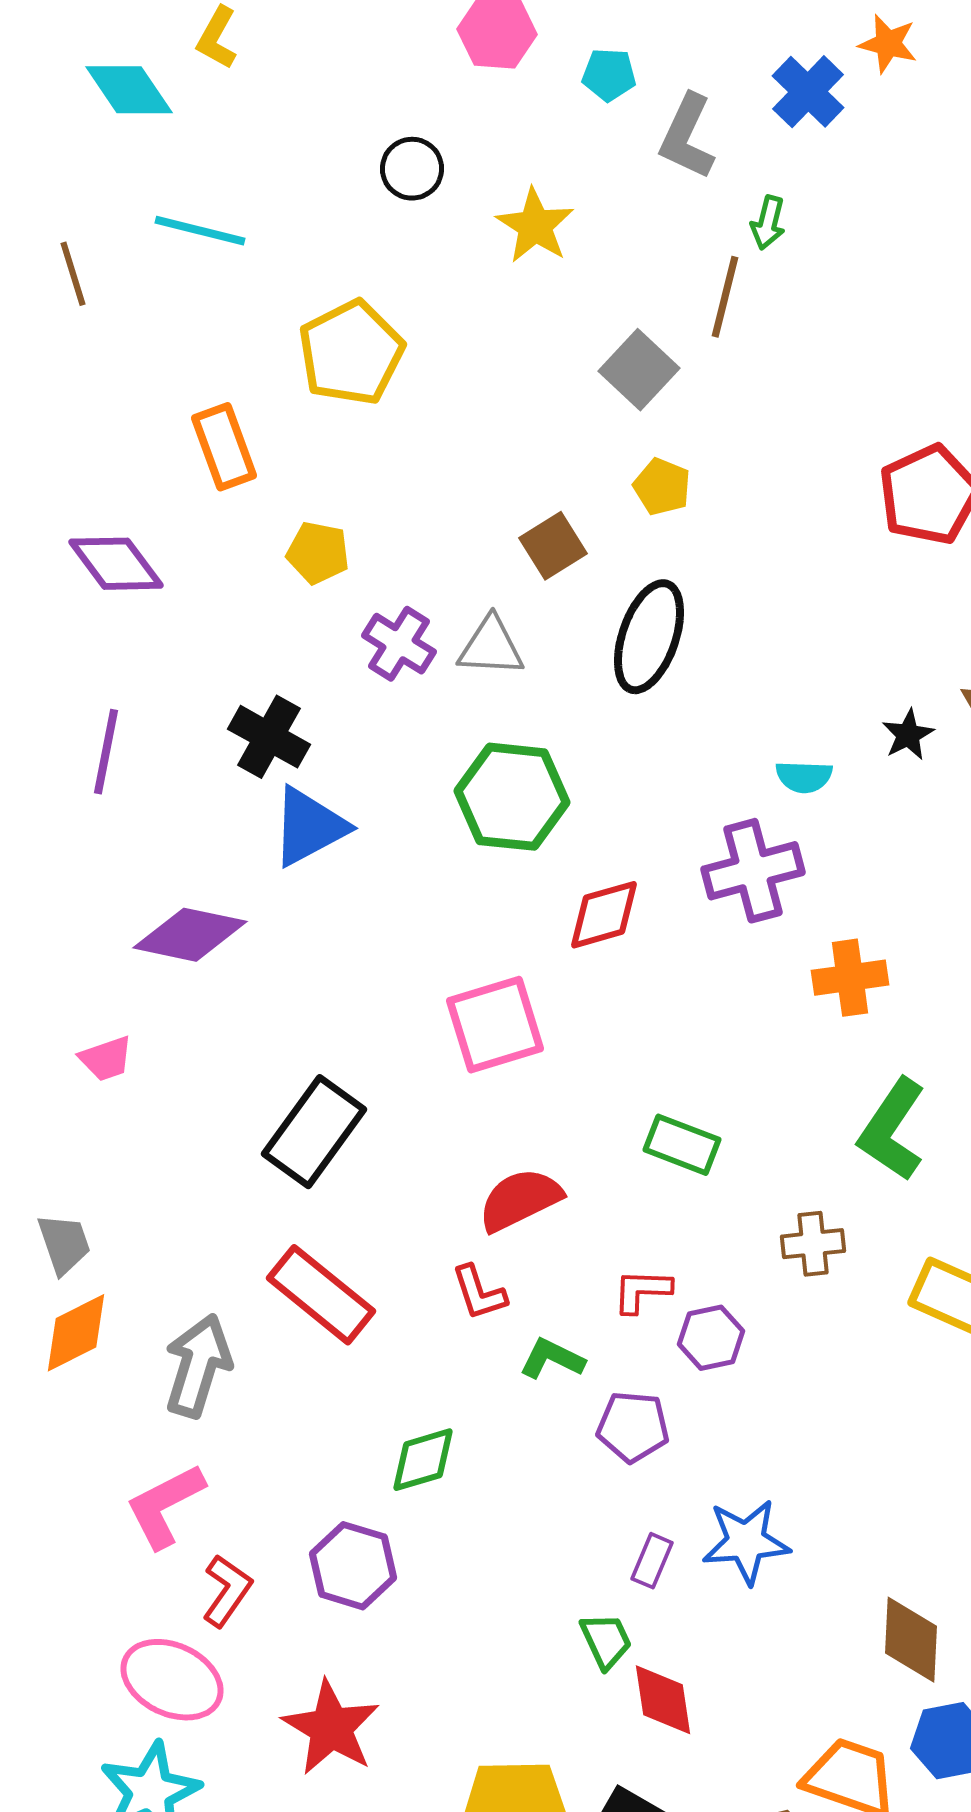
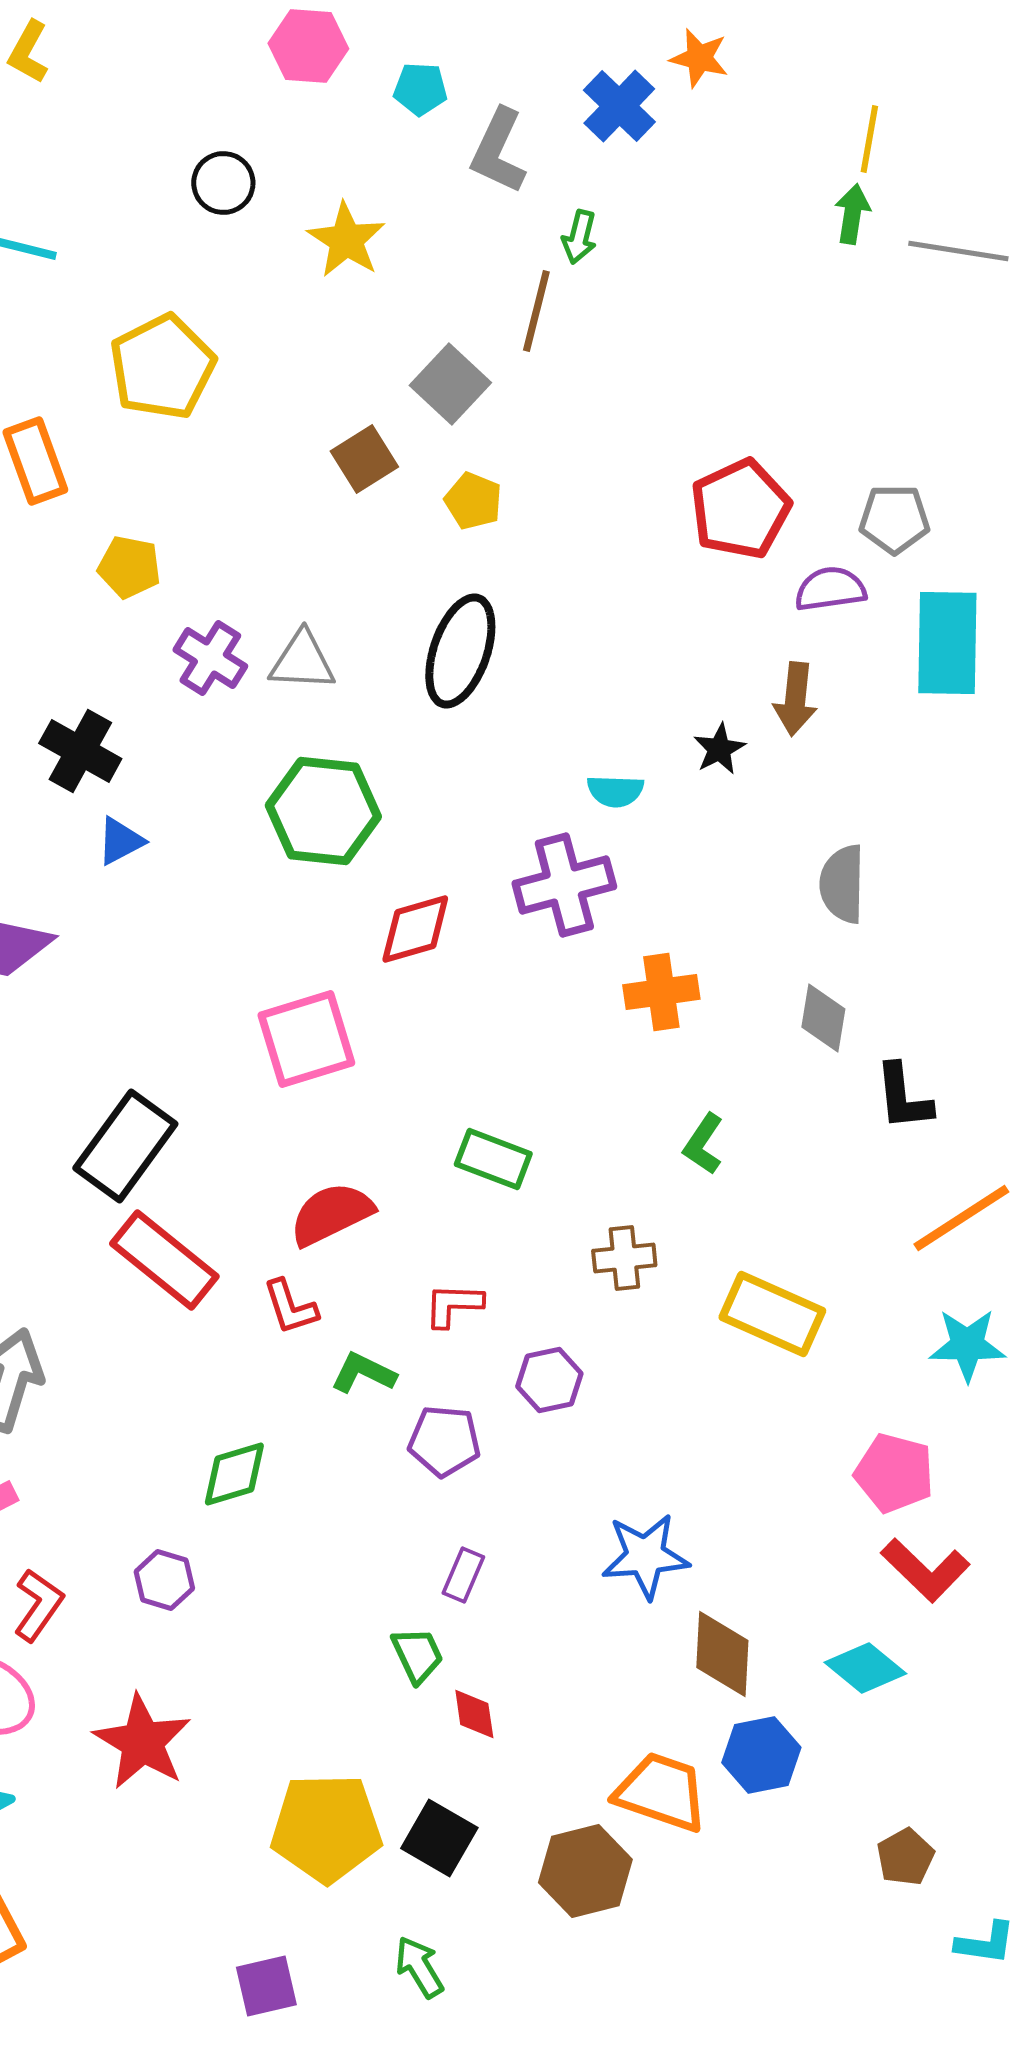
brown square: (553, 546) -> (364, 459), moved
blue triangle: (309, 827) -> (120, 841), size x0.6
green L-shape: (892, 1130) -> (703, 1144), size x0.6
red rectangle: (321, 1295) -> (164, 1260), moved
purple hexagon: (711, 1338) -> (549, 1380), moved
blue star: (746, 1542) -> (645, 1556), moved
purple hexagon: (353, 1566) -> (164, 1580), size x0.7
red diamond: (663, 1700) -> (474, 1714), size x0.7

